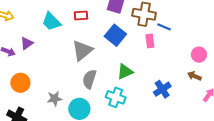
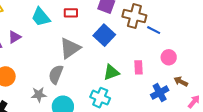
pink rectangle: (150, 41) -> (138, 67), moved
pink circle: (199, 55) -> (169, 57), moved
gray semicircle: (89, 79) -> (56, 74), moved
blue cross: (162, 89) -> (160, 93), moved

